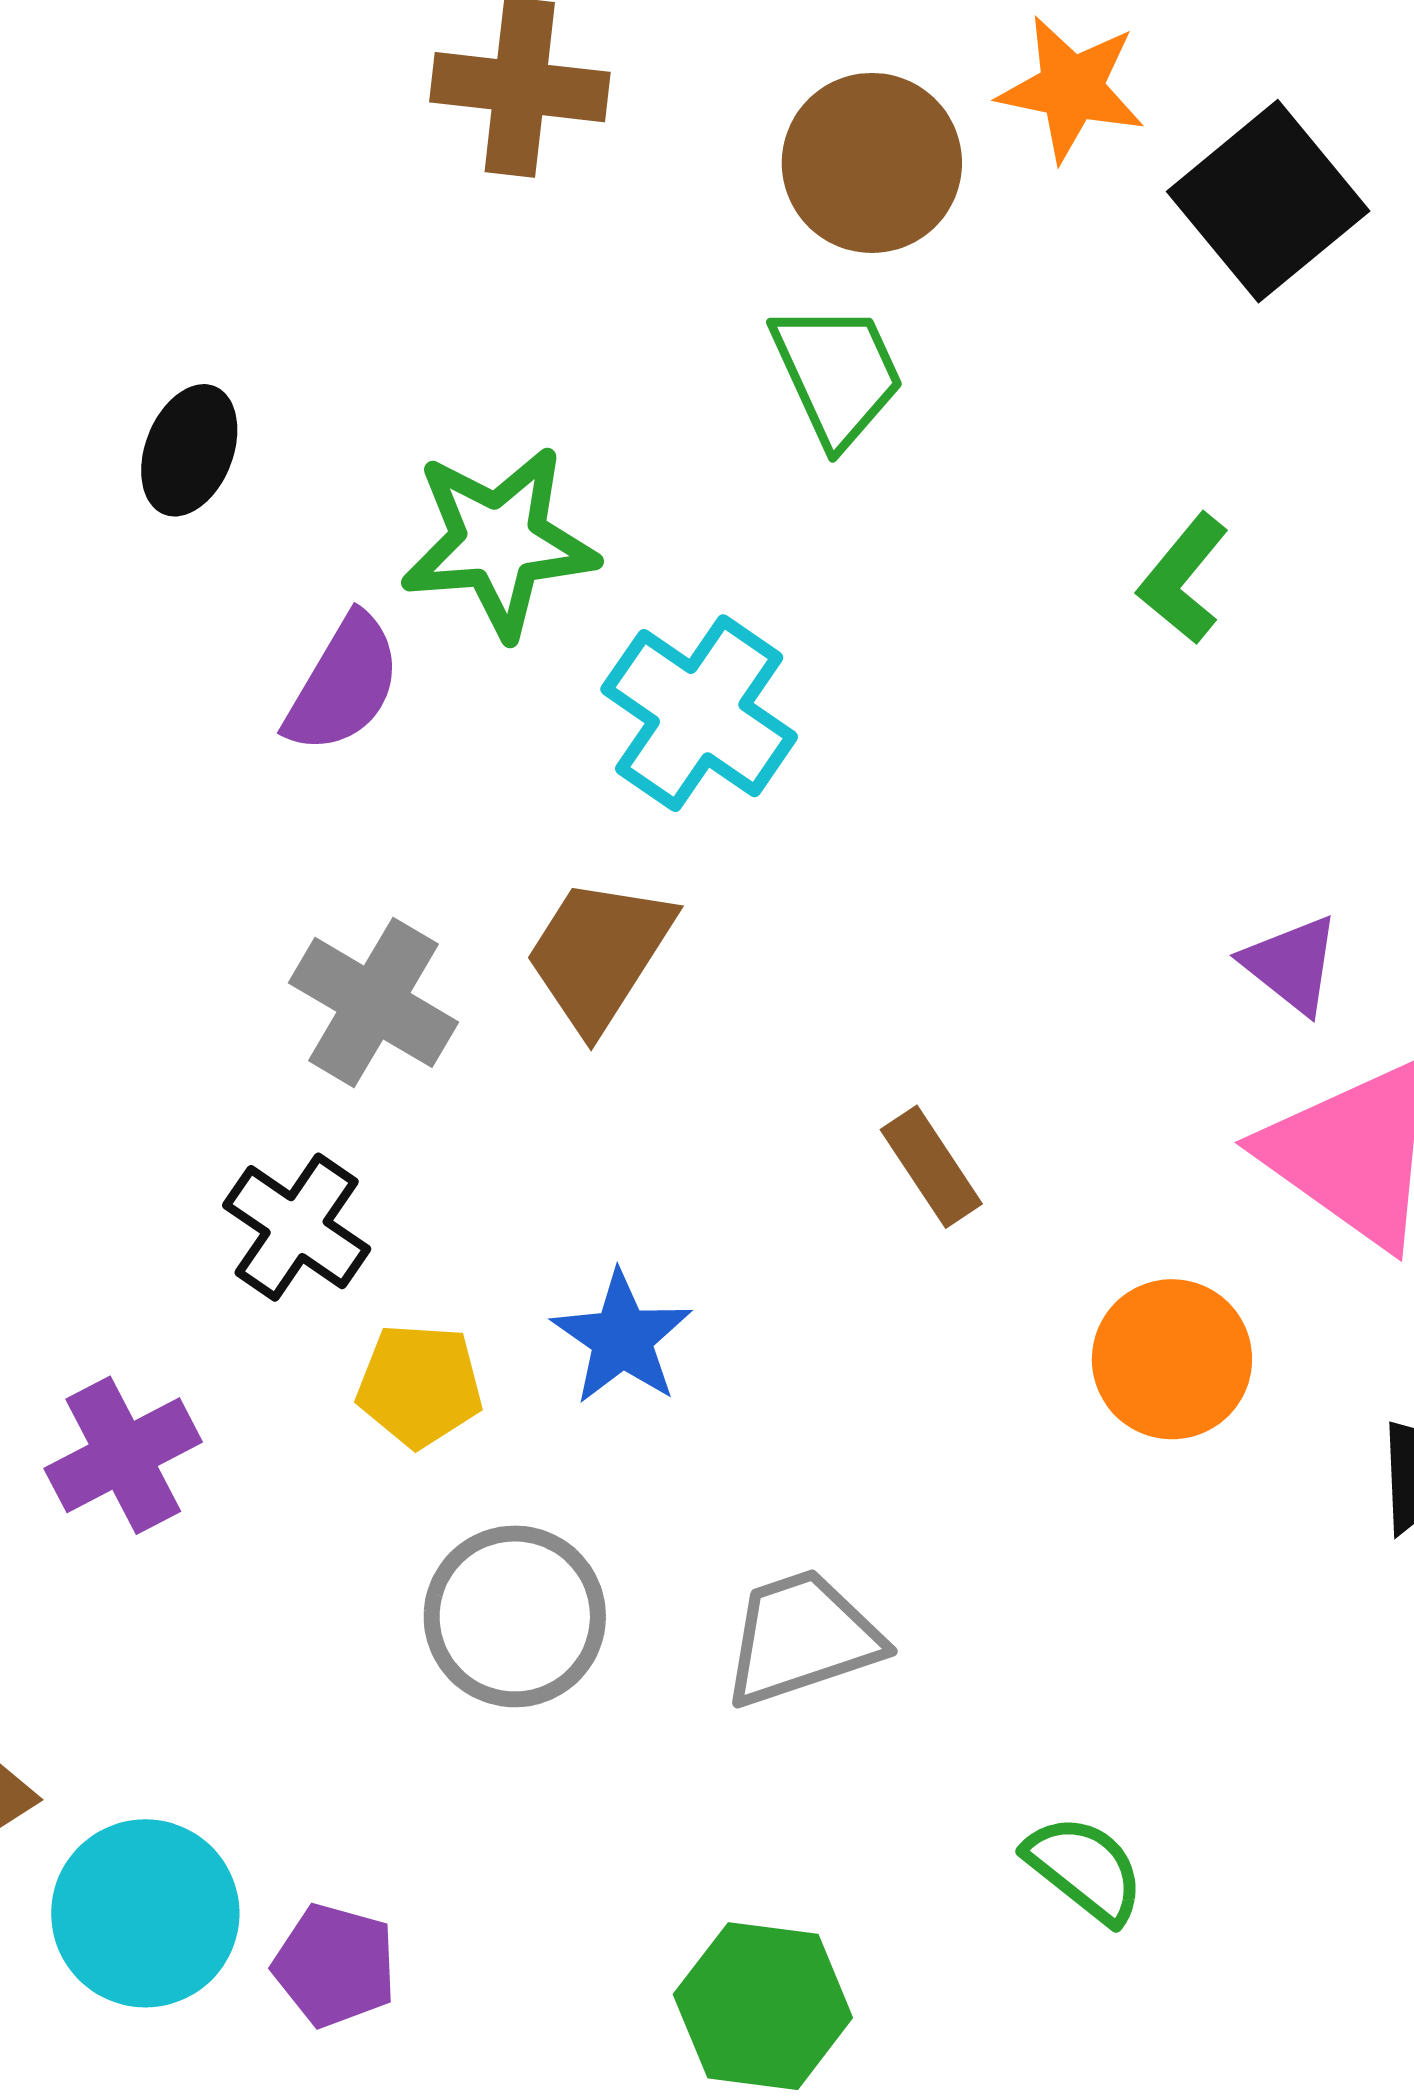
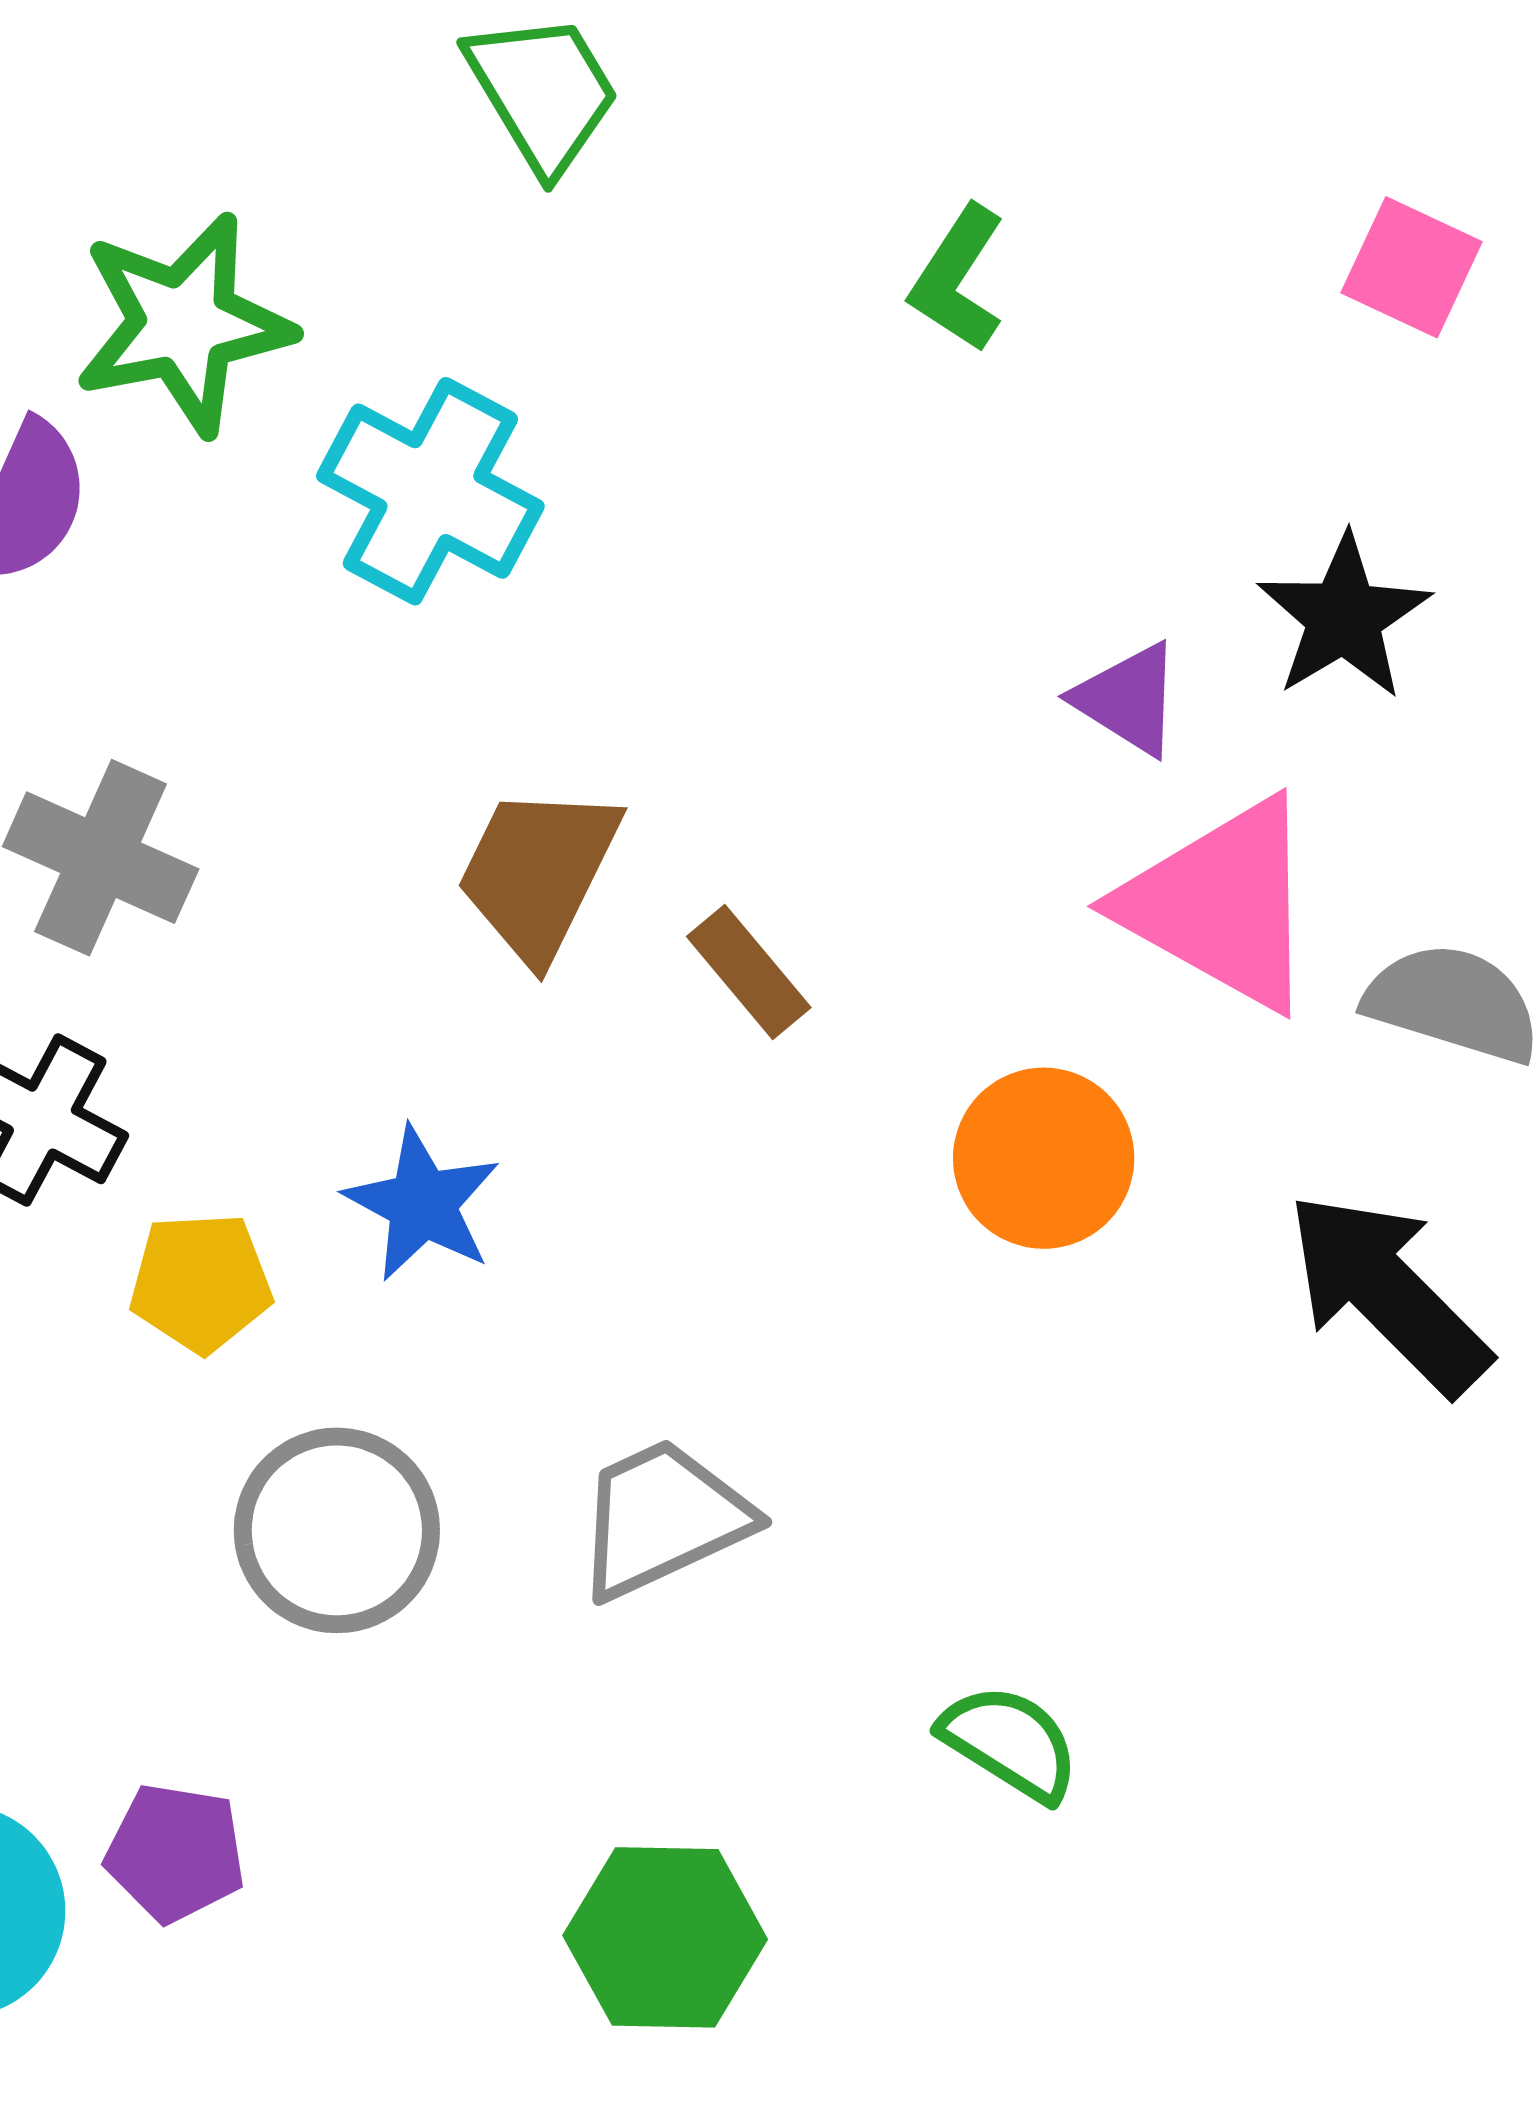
brown trapezoid: (599, 954) -> (538, 873), moved
purple pentagon: (335, 1965) -> (175, 1853), moved

